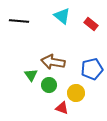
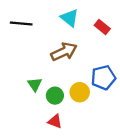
brown arrow: (53, 62) -> (64, 52), moved, turned 145
yellow circle: (76, 93) -> (80, 92), moved
red triangle: (62, 108) -> (55, 121), moved

